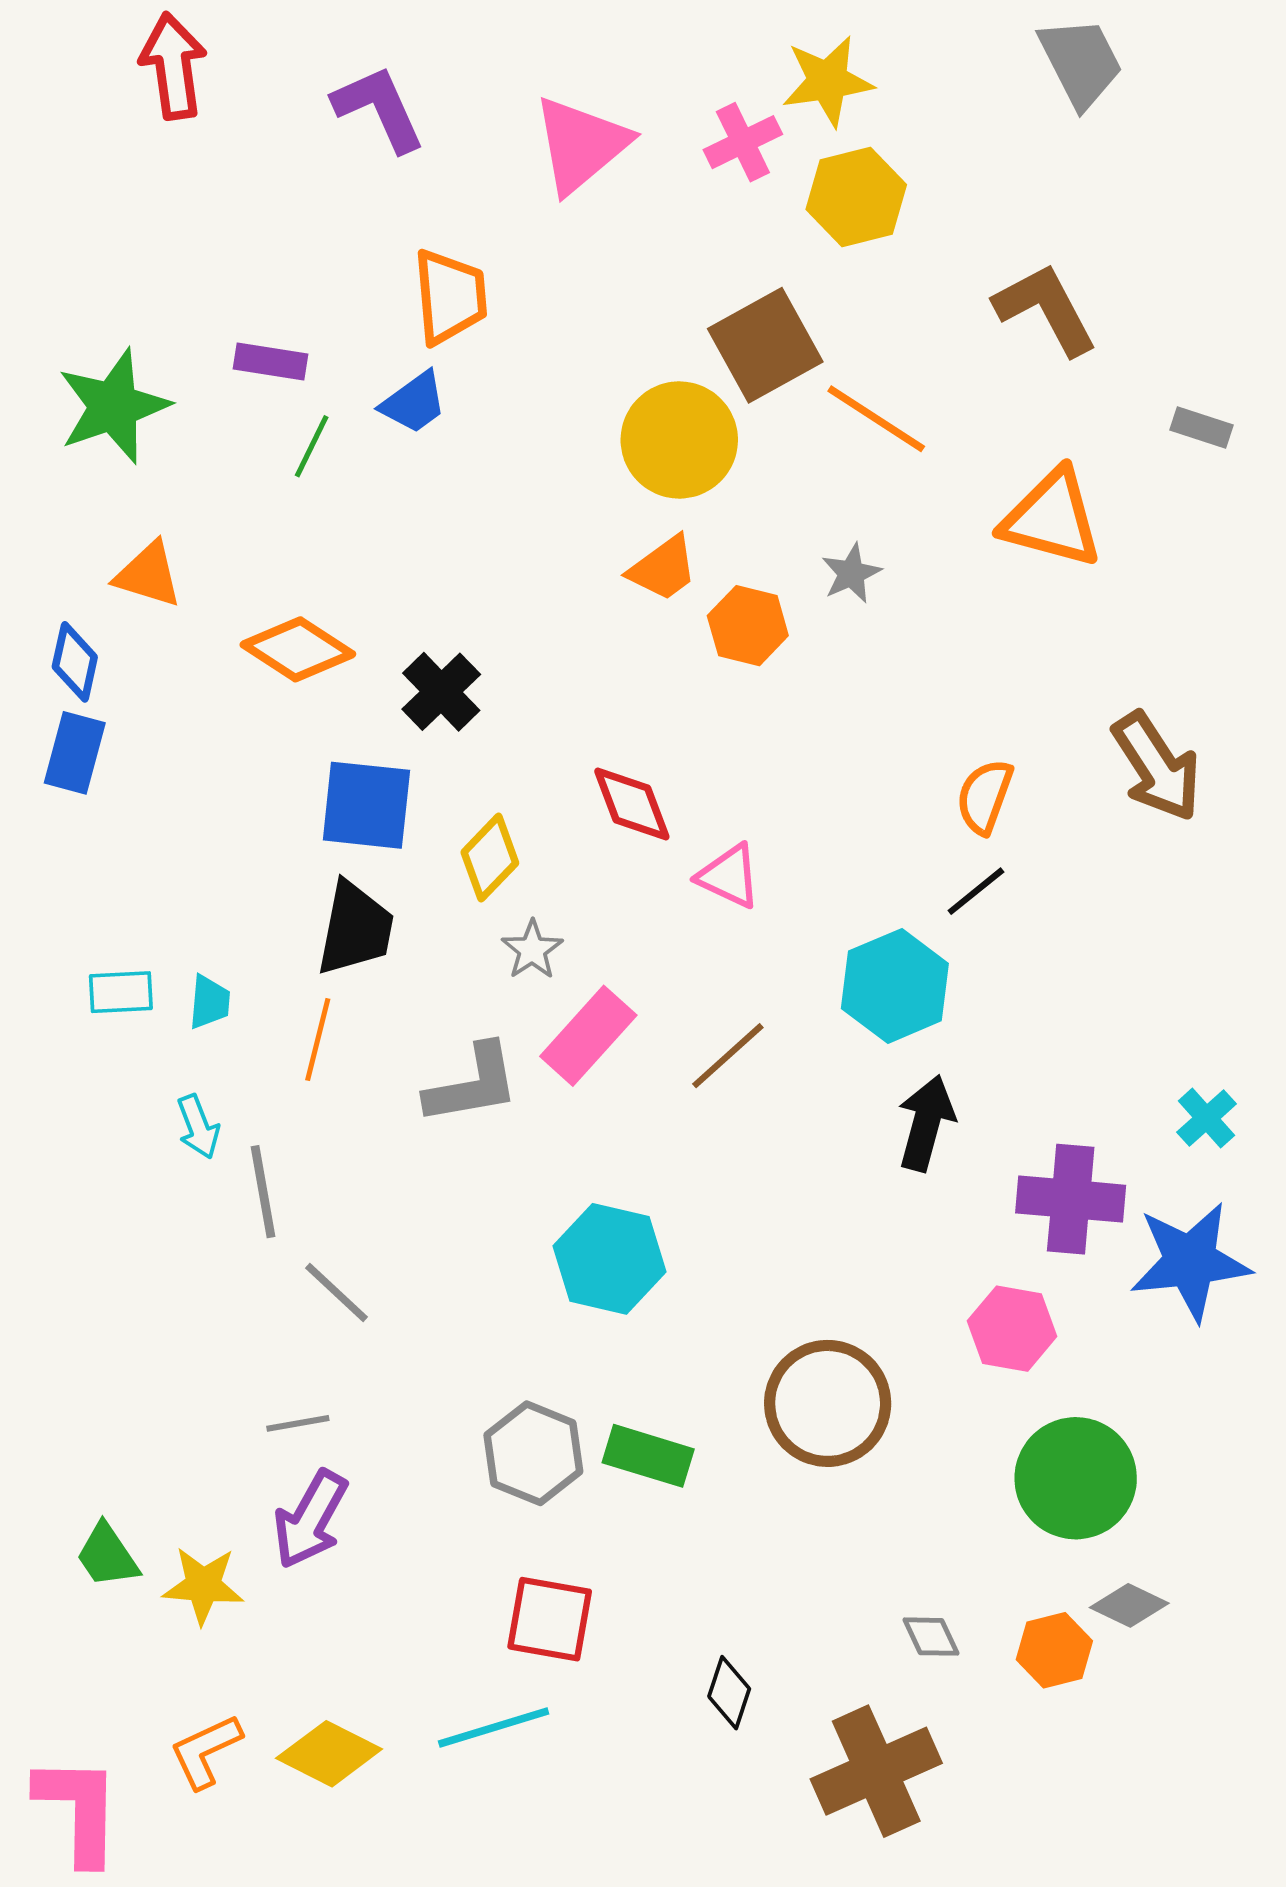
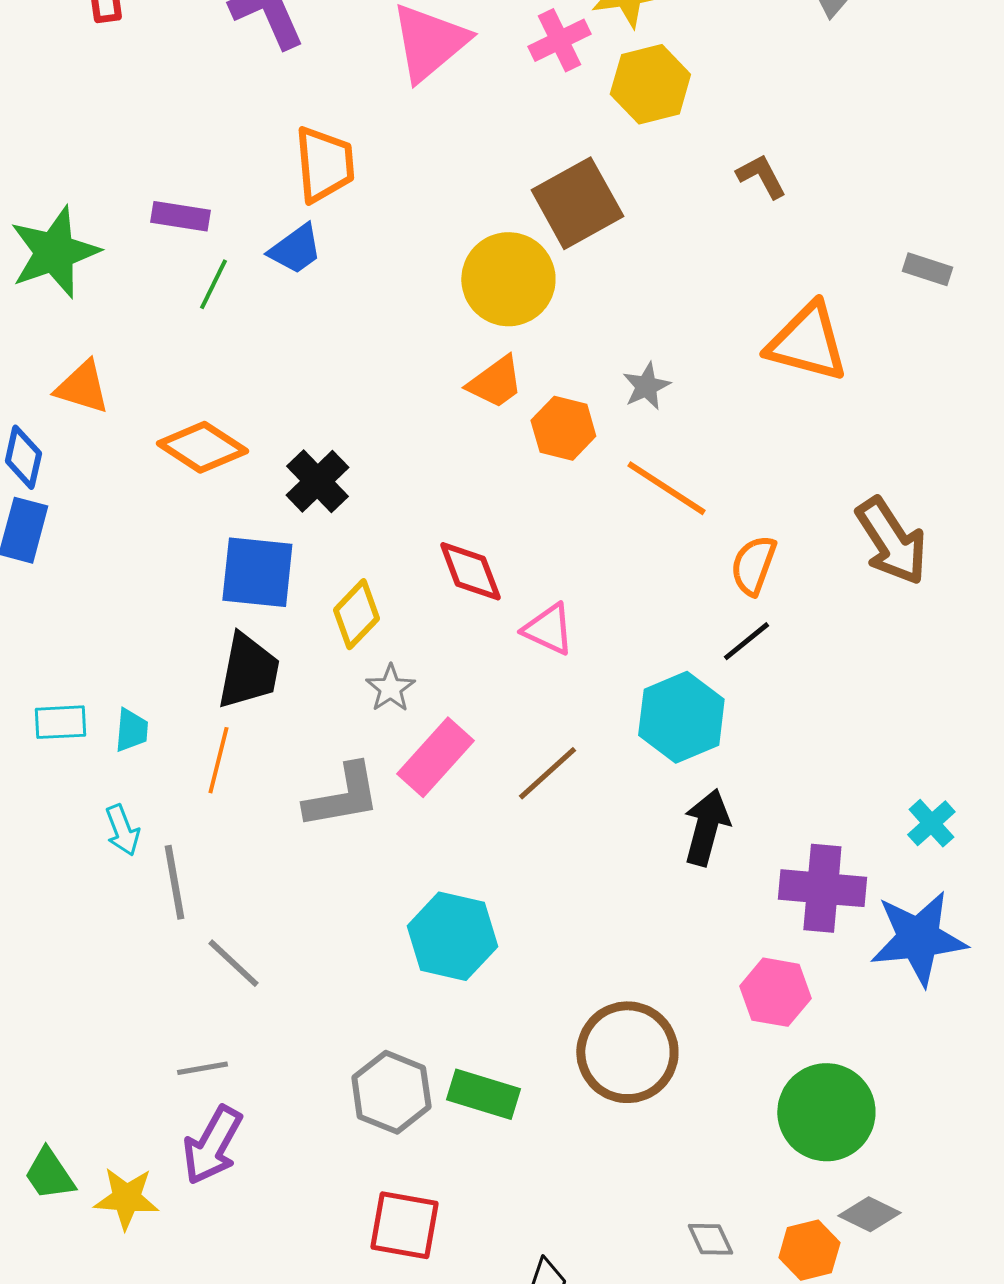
brown L-shape: (1046, 309) -> (761, 176), moved, size x0.6
orange line: (876, 419) -> (666, 488), moved

